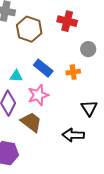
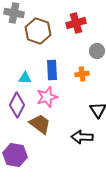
red cross: (67, 21) -> (76, 23), turned -30
blue rectangle: (43, 68) -> (52, 70), turned 48

